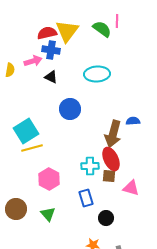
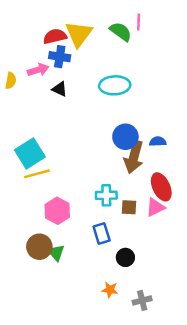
blue circle: (70, 109) -> (125, 137), moved
red ellipse: (111, 159) -> (161, 187), moved
pink triangle: (131, 188) -> (155, 207), moved, turned -42
brown circle: (16, 209) -> (39, 247), moved

